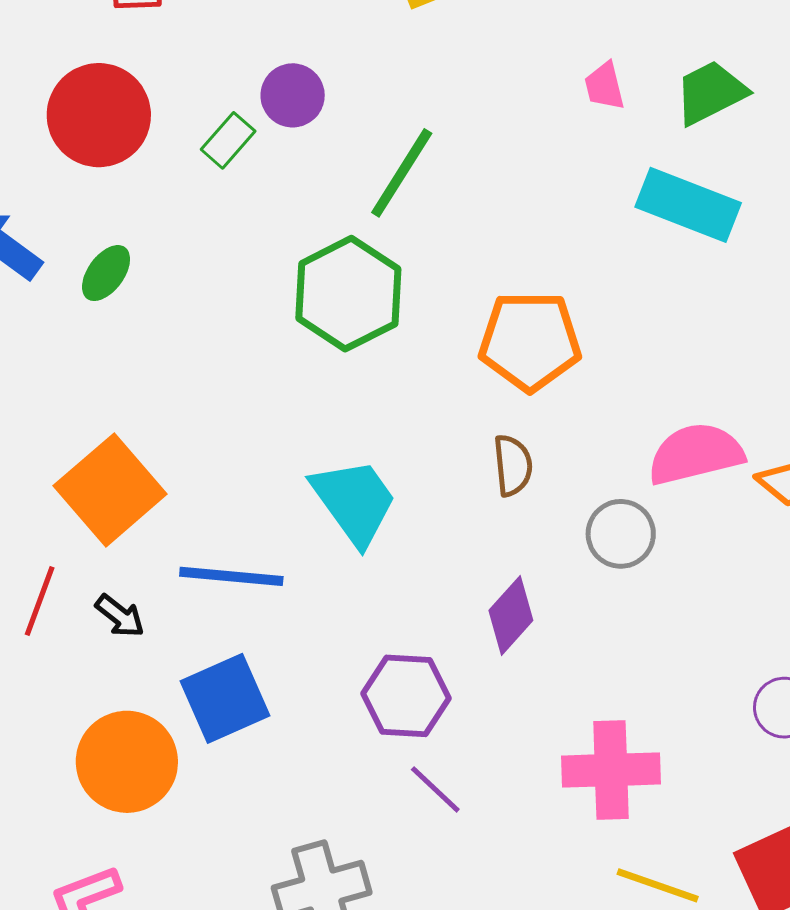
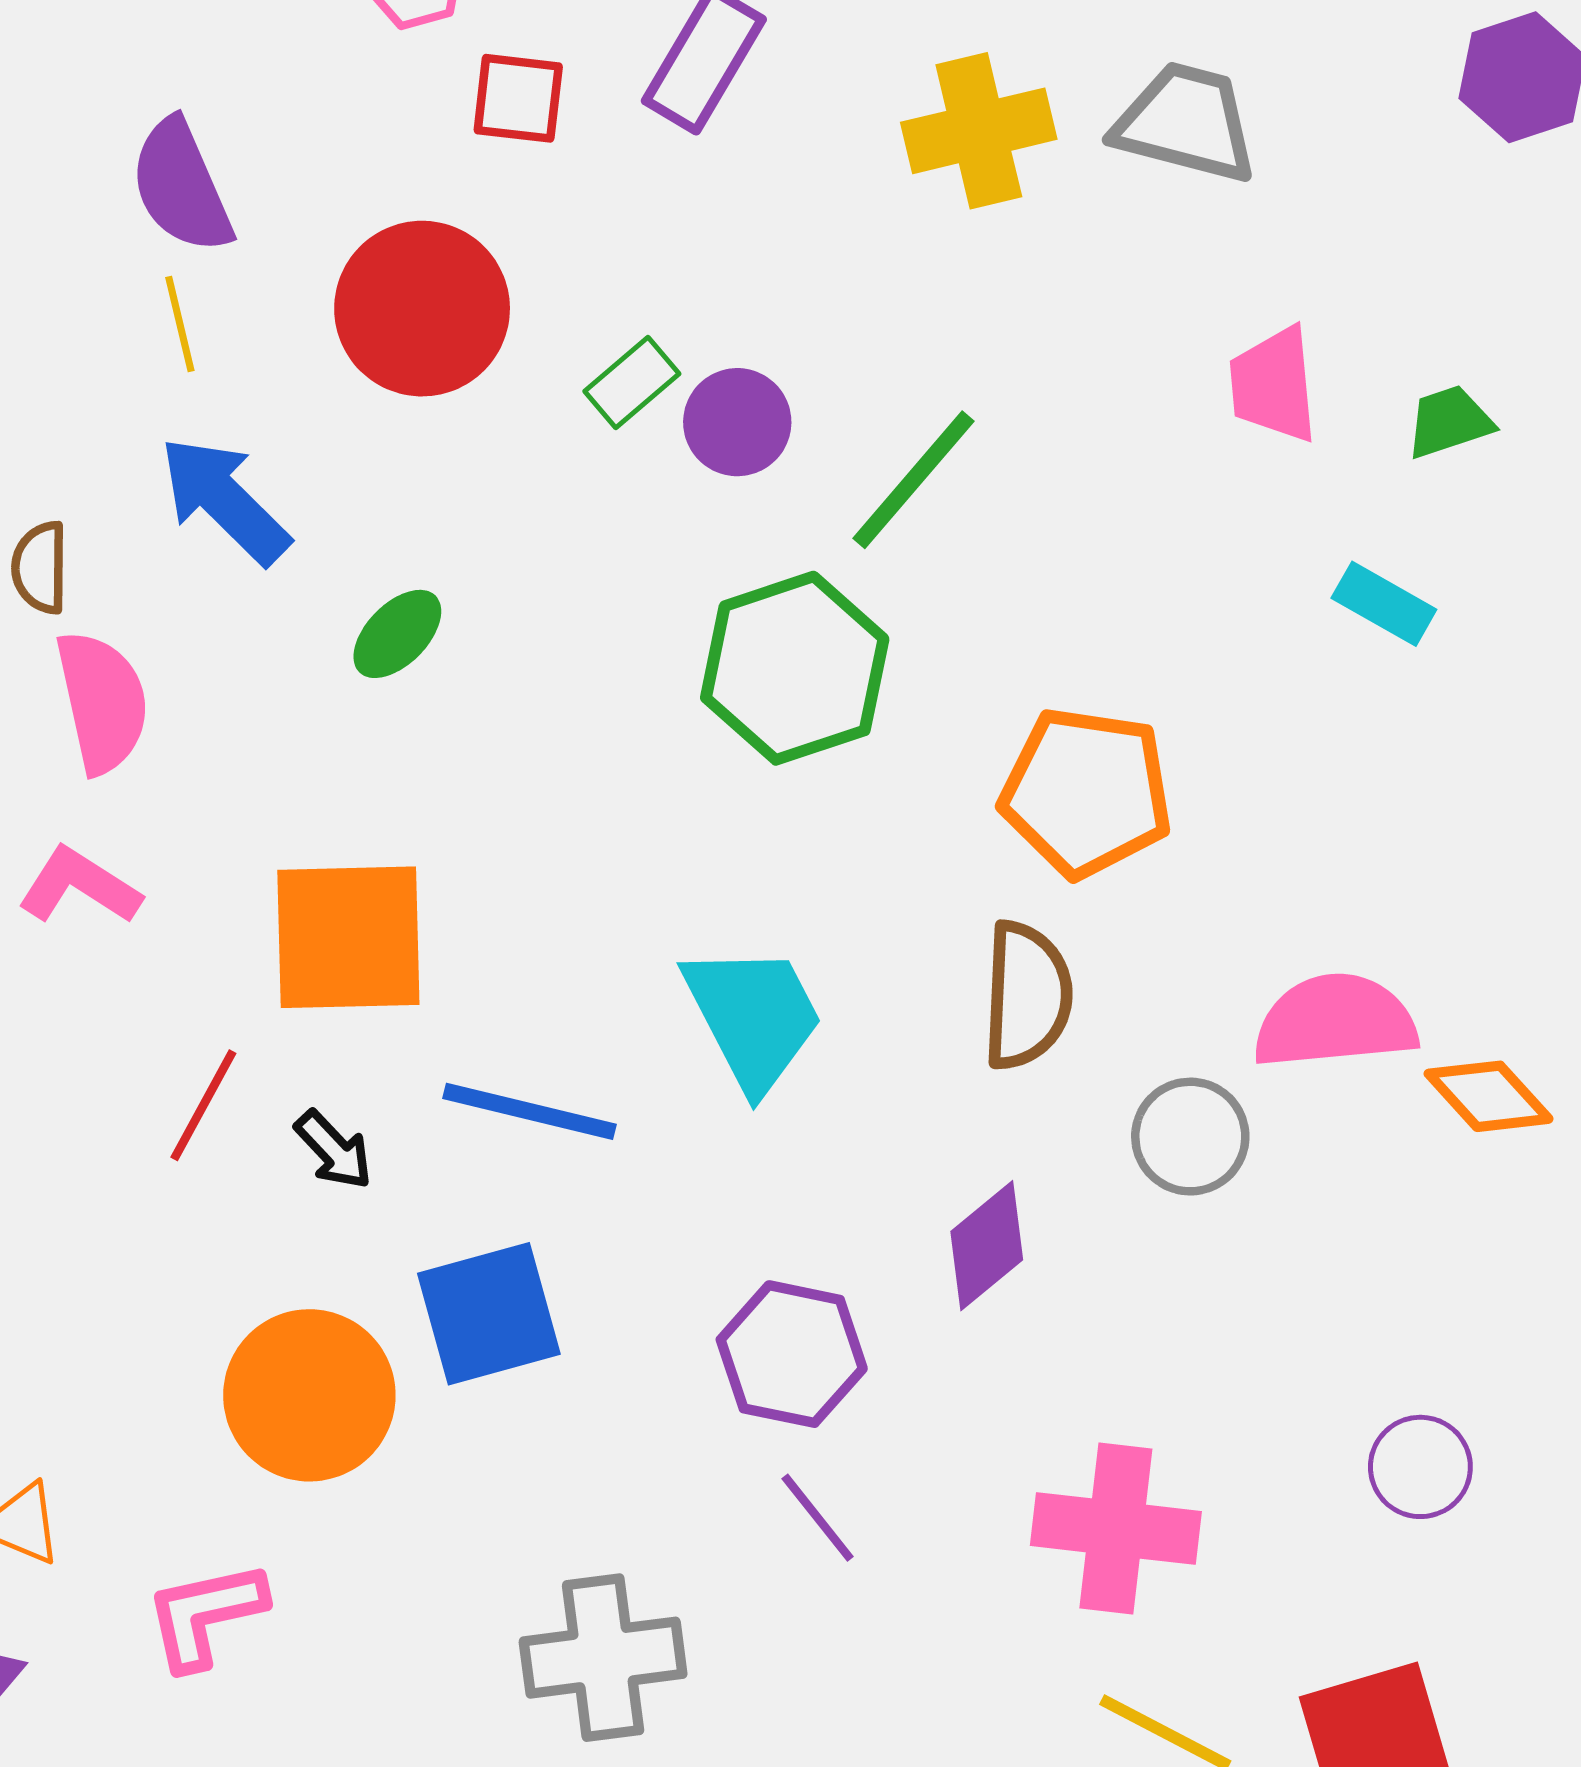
pink trapezoid: (604, 86) -> (1274, 385), size x1.4
green trapezoid: (711, 93) -> (1449, 422), size x0.7
purple circle: (293, 95) -> (737, 422), moved
cyan rectangle: (688, 205) -> (1384, 604), size x0.6
green ellipse: (106, 273) -> (397, 634), moved
brown semicircle: (513, 465) -> (1027, 996), size x1.4
orange square: (110, 490) -> (348, 937), turned 31

